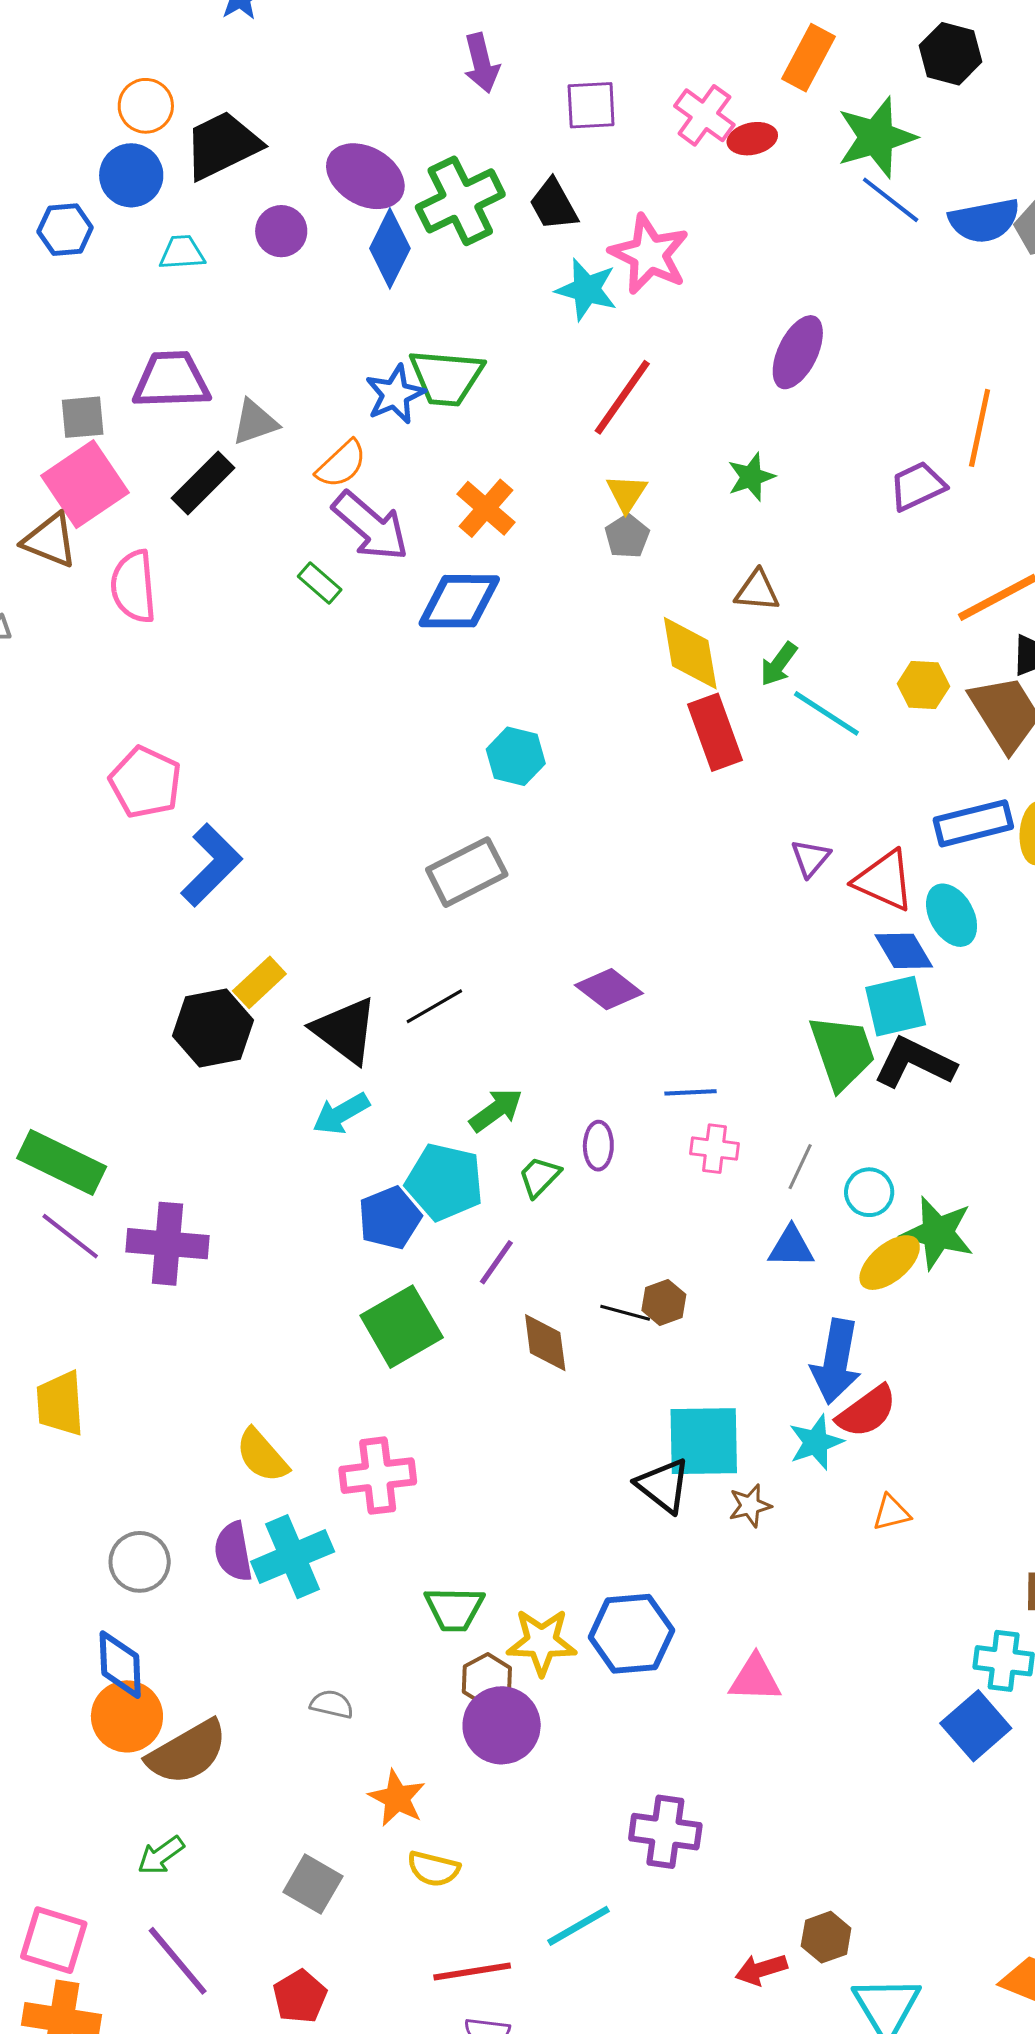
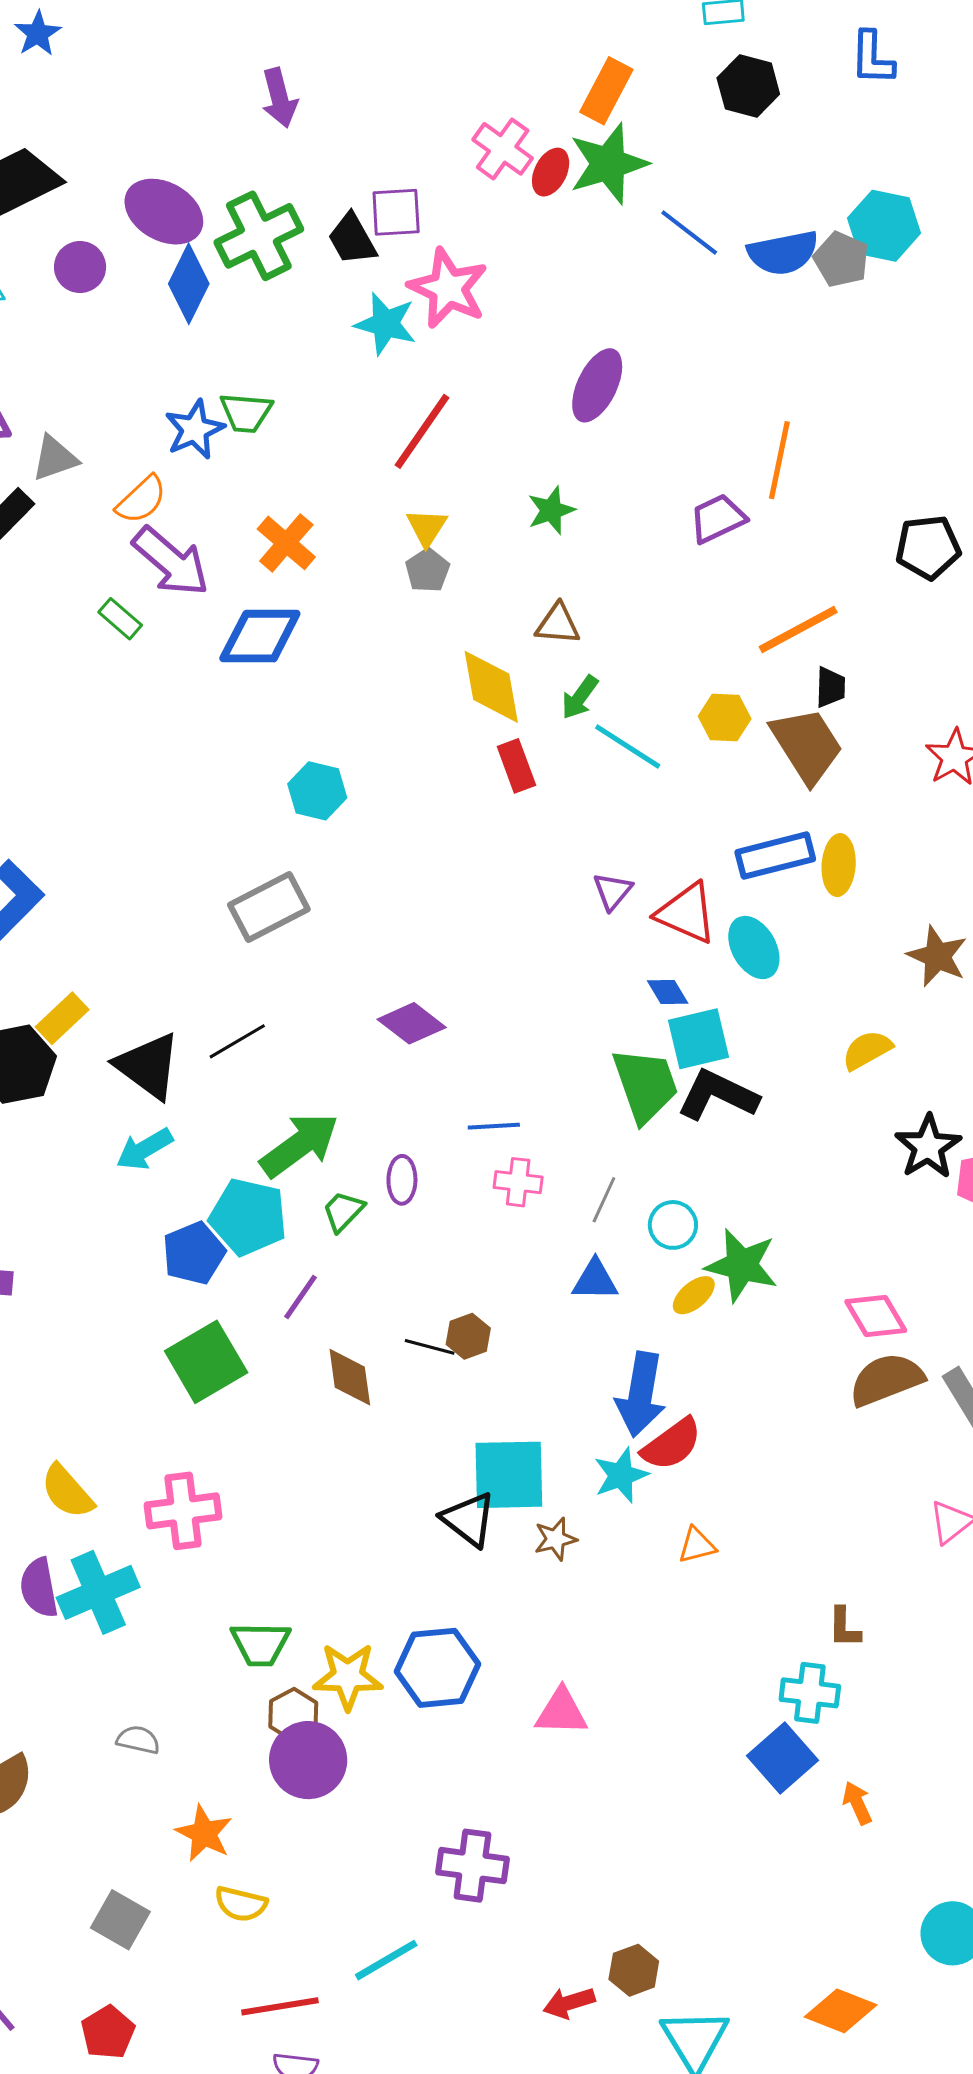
purple square: (591, 105) -> (396, 212), moved
green star: (876, 137) -> (608, 164), moved
red ellipse: (752, 139) -> (551, 172), turned -51
green trapezoid: (446, 377) -> (246, 412), size x0.7
red rectangle: (715, 732) -> (516, 766), size x0.7
blue diamond: (904, 951) -> (668, 992), moved, size x0.7
green arrow: (496, 1110) -> (299, 1145), size x1.5
yellow ellipse: (890, 1263) -> (694, 1295), size x0.7

